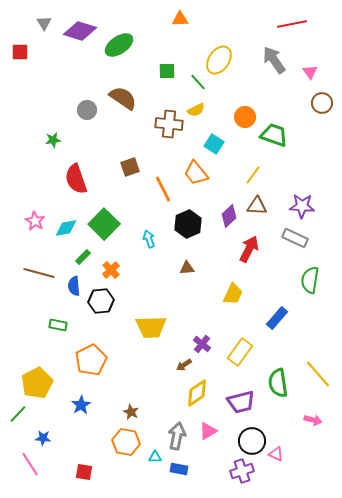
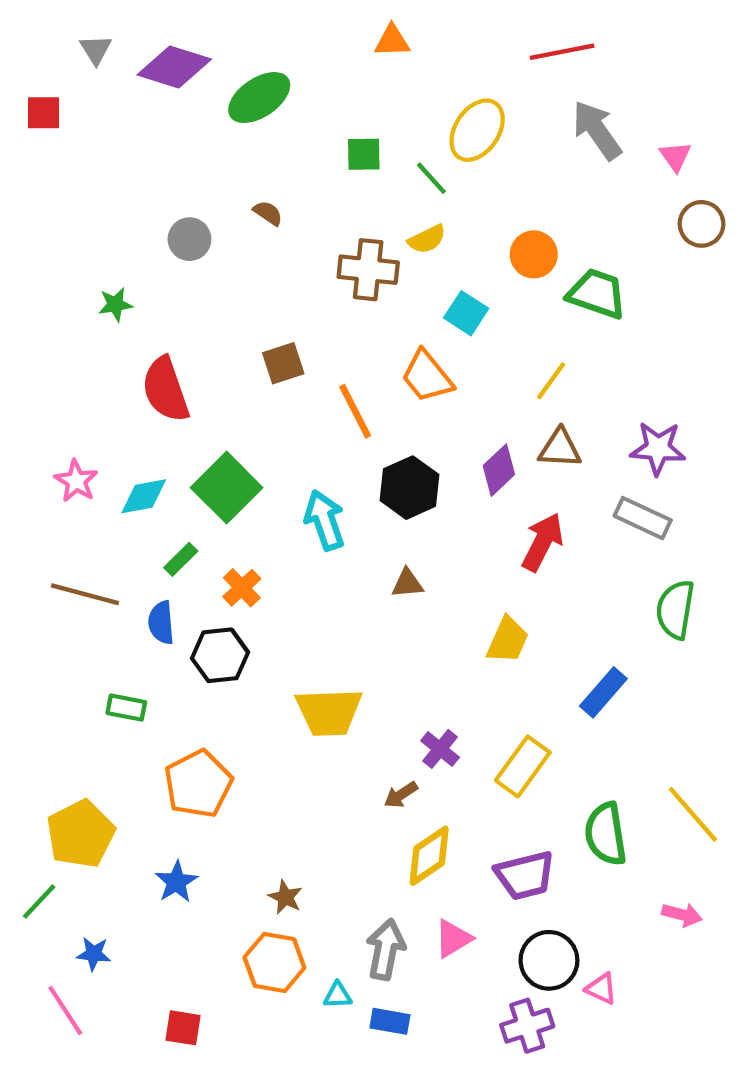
red line: (292, 24) -> (562, 52), moved
brown semicircle: (123, 98) -> (268, 213), size x0.5
cyan arrow: (149, 239) -> (325, 520), size x1.5

